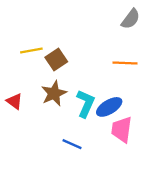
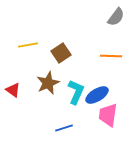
brown square: (56, 60) -> (61, 53), moved
blue line: (72, 144) -> (64, 128), turned -42

